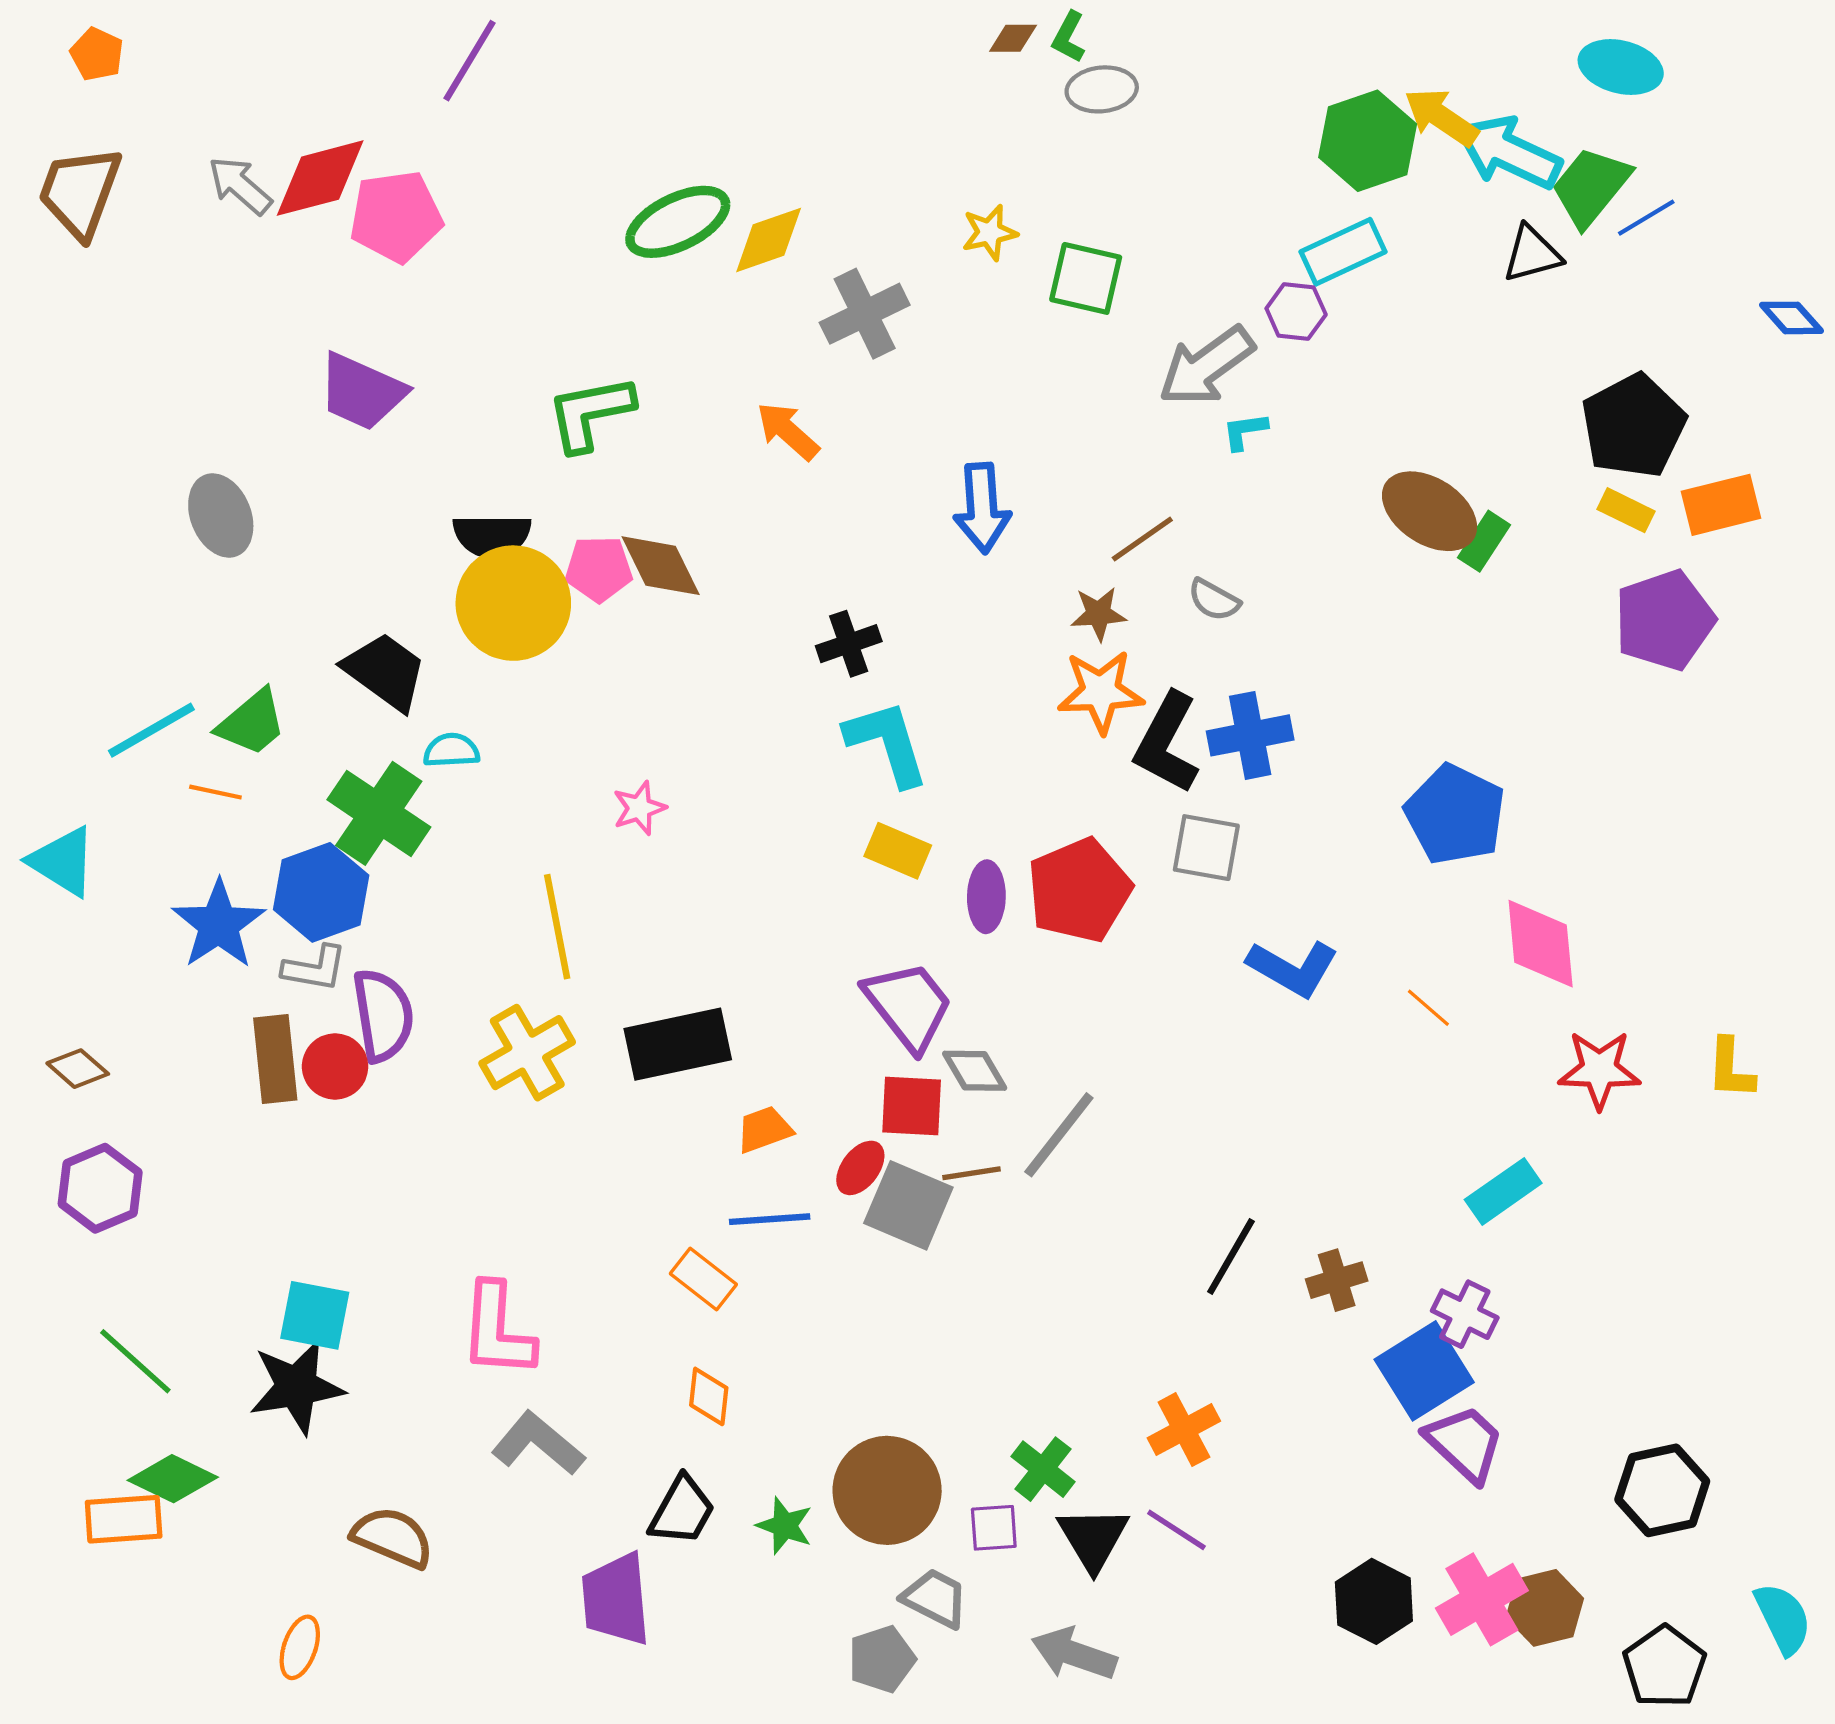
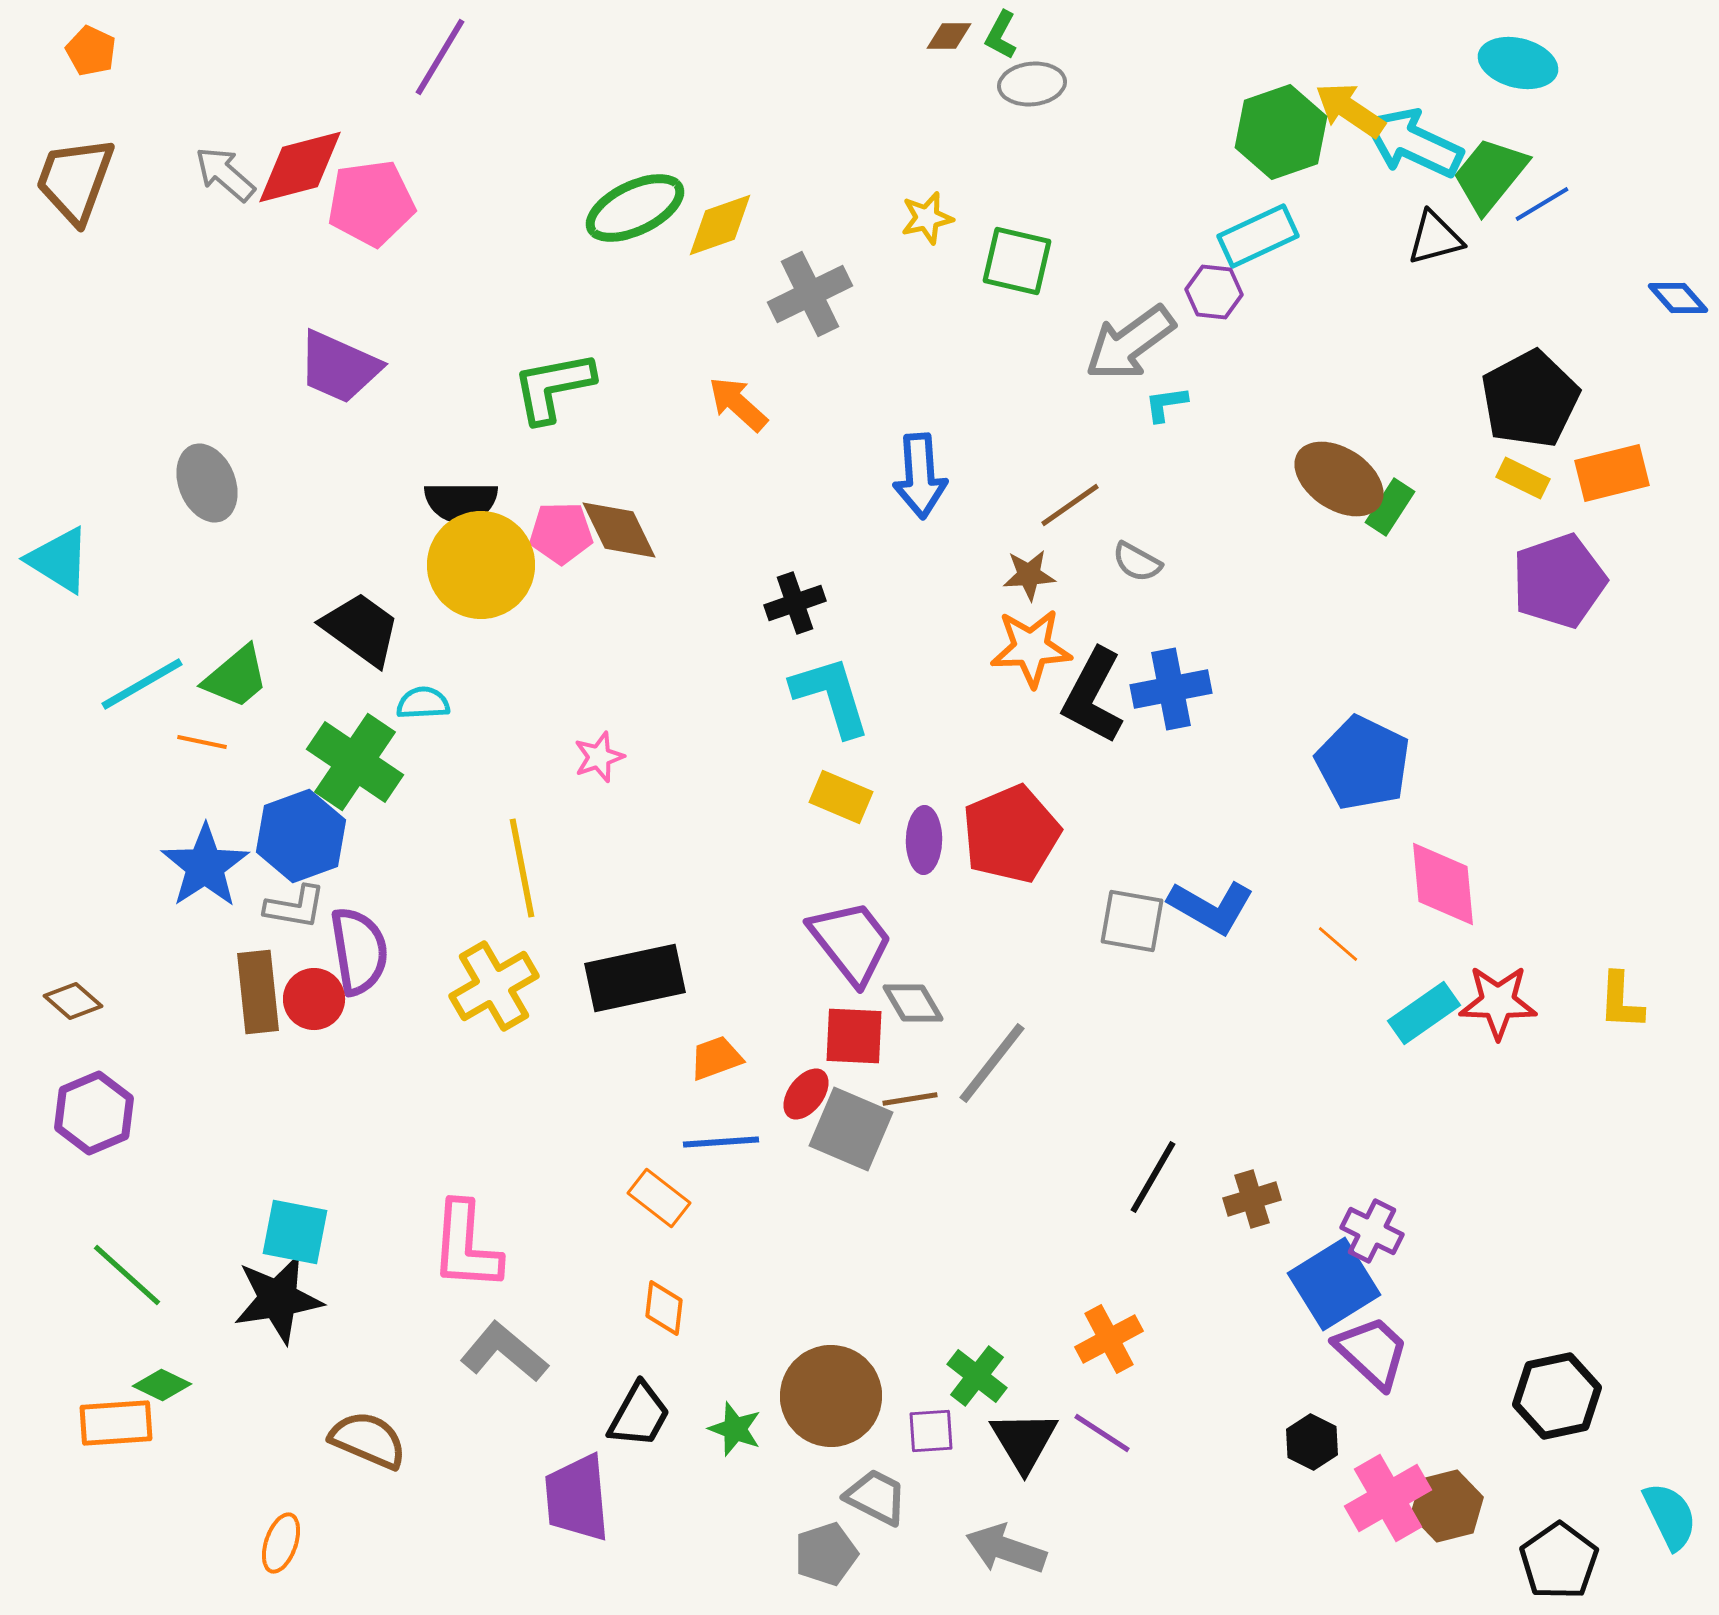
gray square: (1206, 848) -> (1132, 921), moved
cyan triangle: (63, 861) -> (59, 560), moved
cyan rectangle: (1503, 1191) -> (1424, 1013), moved
green diamond: (173, 1479) -> (162, 1385), size x0.7
black hexagon: (1374, 1601) -> (1312, 1442), moved, size x0.7

